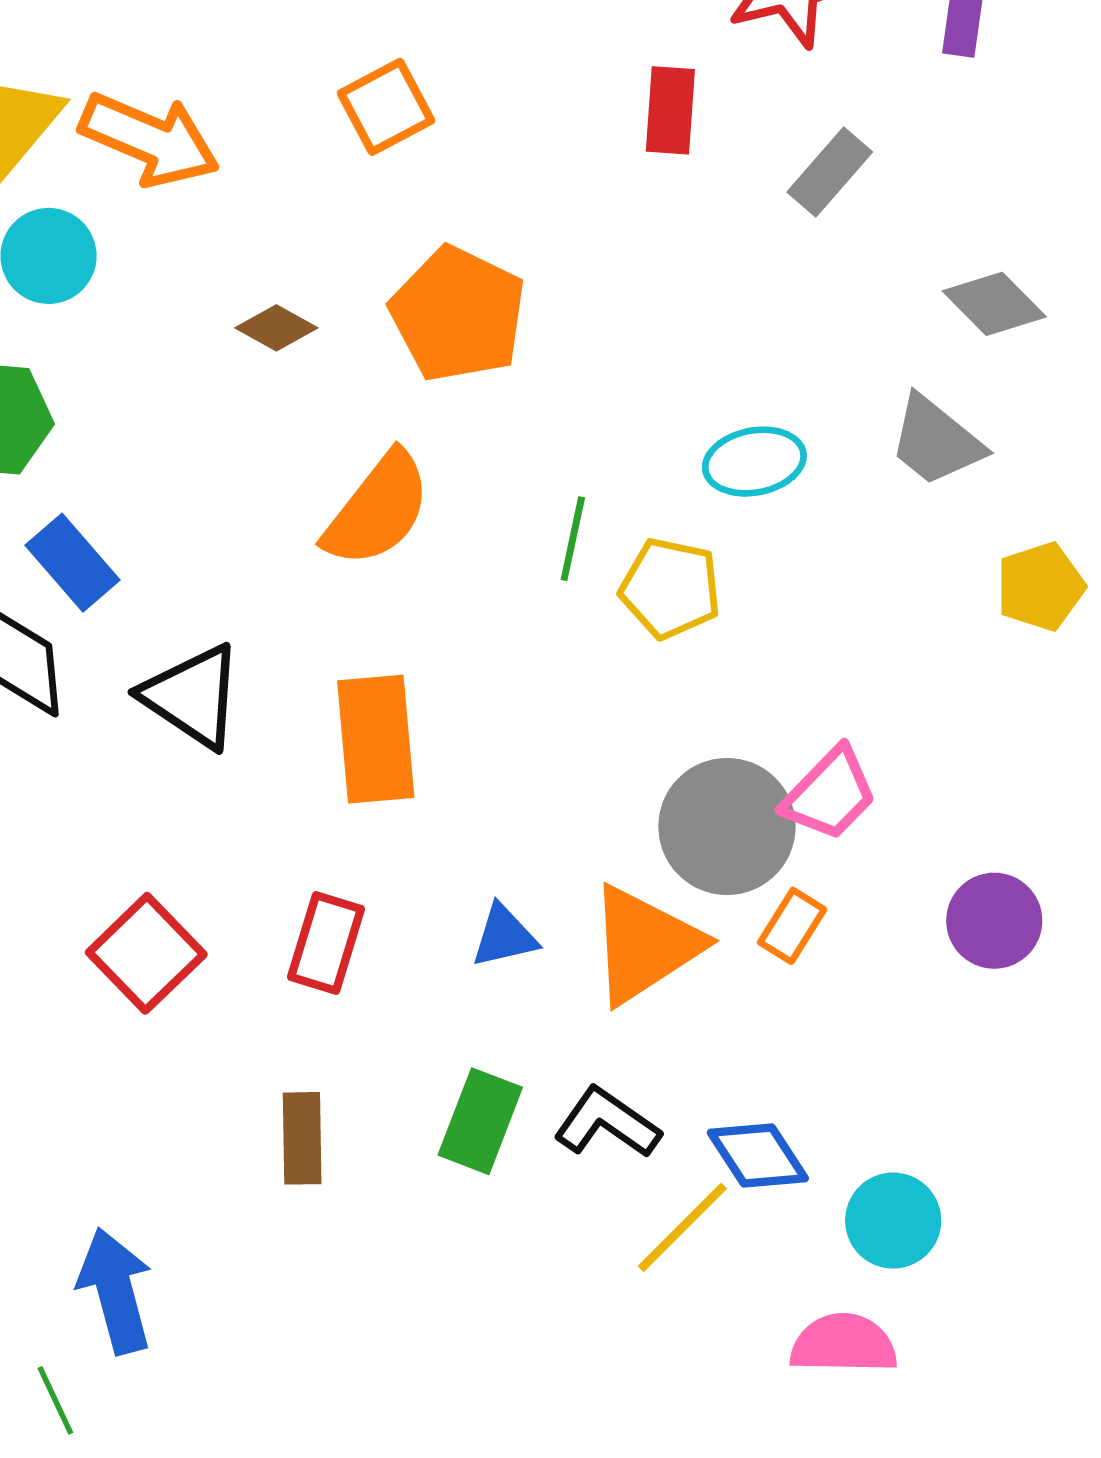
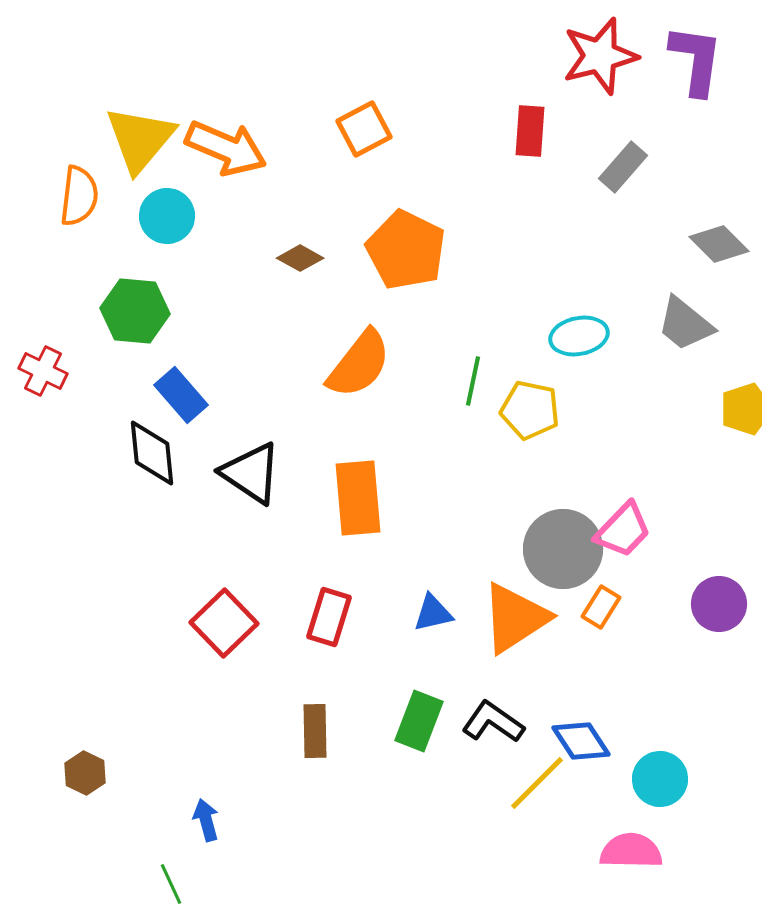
blue arrow: (115, 1291) -> (206, 820), size x0.6

